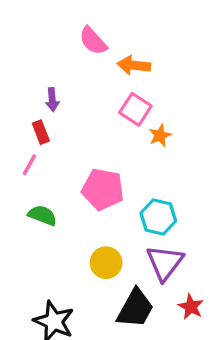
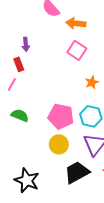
orange star: (160, 135) -> (92, 82), moved
pink pentagon: (103, 189) -> (61, 116), moved
black trapezoid: (135, 308) -> (77, 172), turned -148

